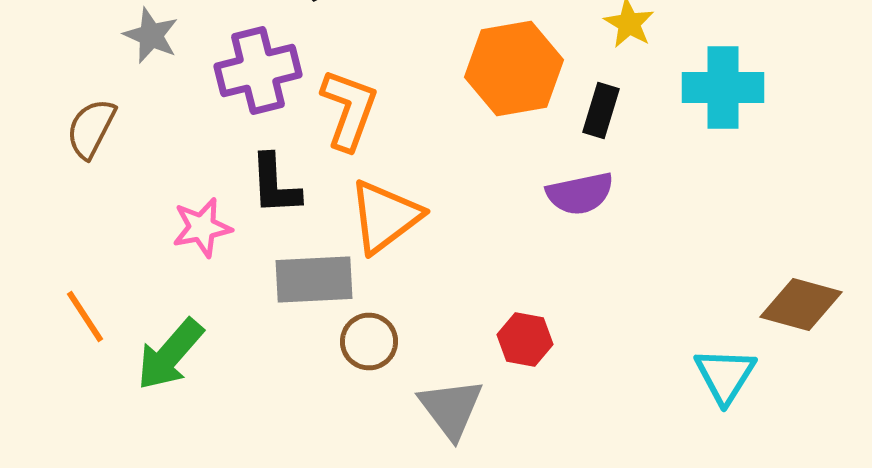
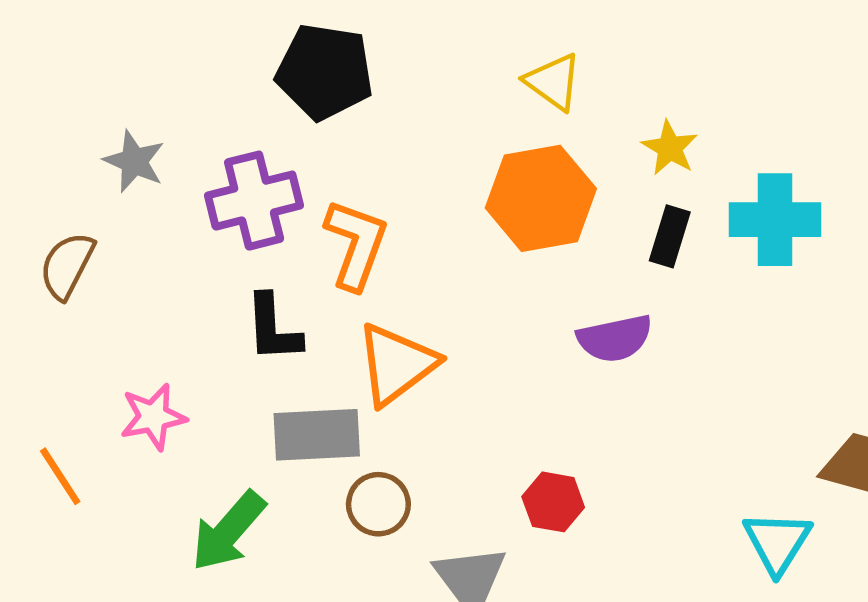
black rectangle: (601, 110) -> (670, 236), moved
pink star: (202, 228) -> (153, 417), moved
green arrow: (170, 354) -> (228, 531), moved

